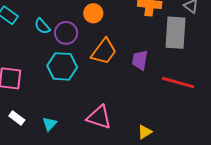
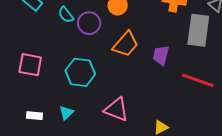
cyan hexagon: (62, 66) -> (80, 72), moved
white rectangle: (17, 118) -> (34, 116), moved, turned -35

